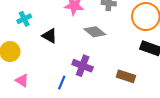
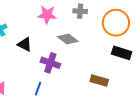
purple cross: (83, 66) -> (50, 63), moved

